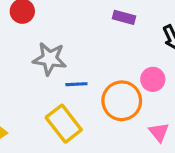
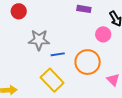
pink circle: (153, 79) -> (103, 34), moved

